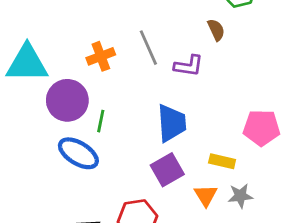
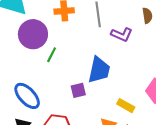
blue ellipse: (78, 153) -> (27, 96), moved
purple square: (167, 170) -> (78, 90), moved, size x0.7

